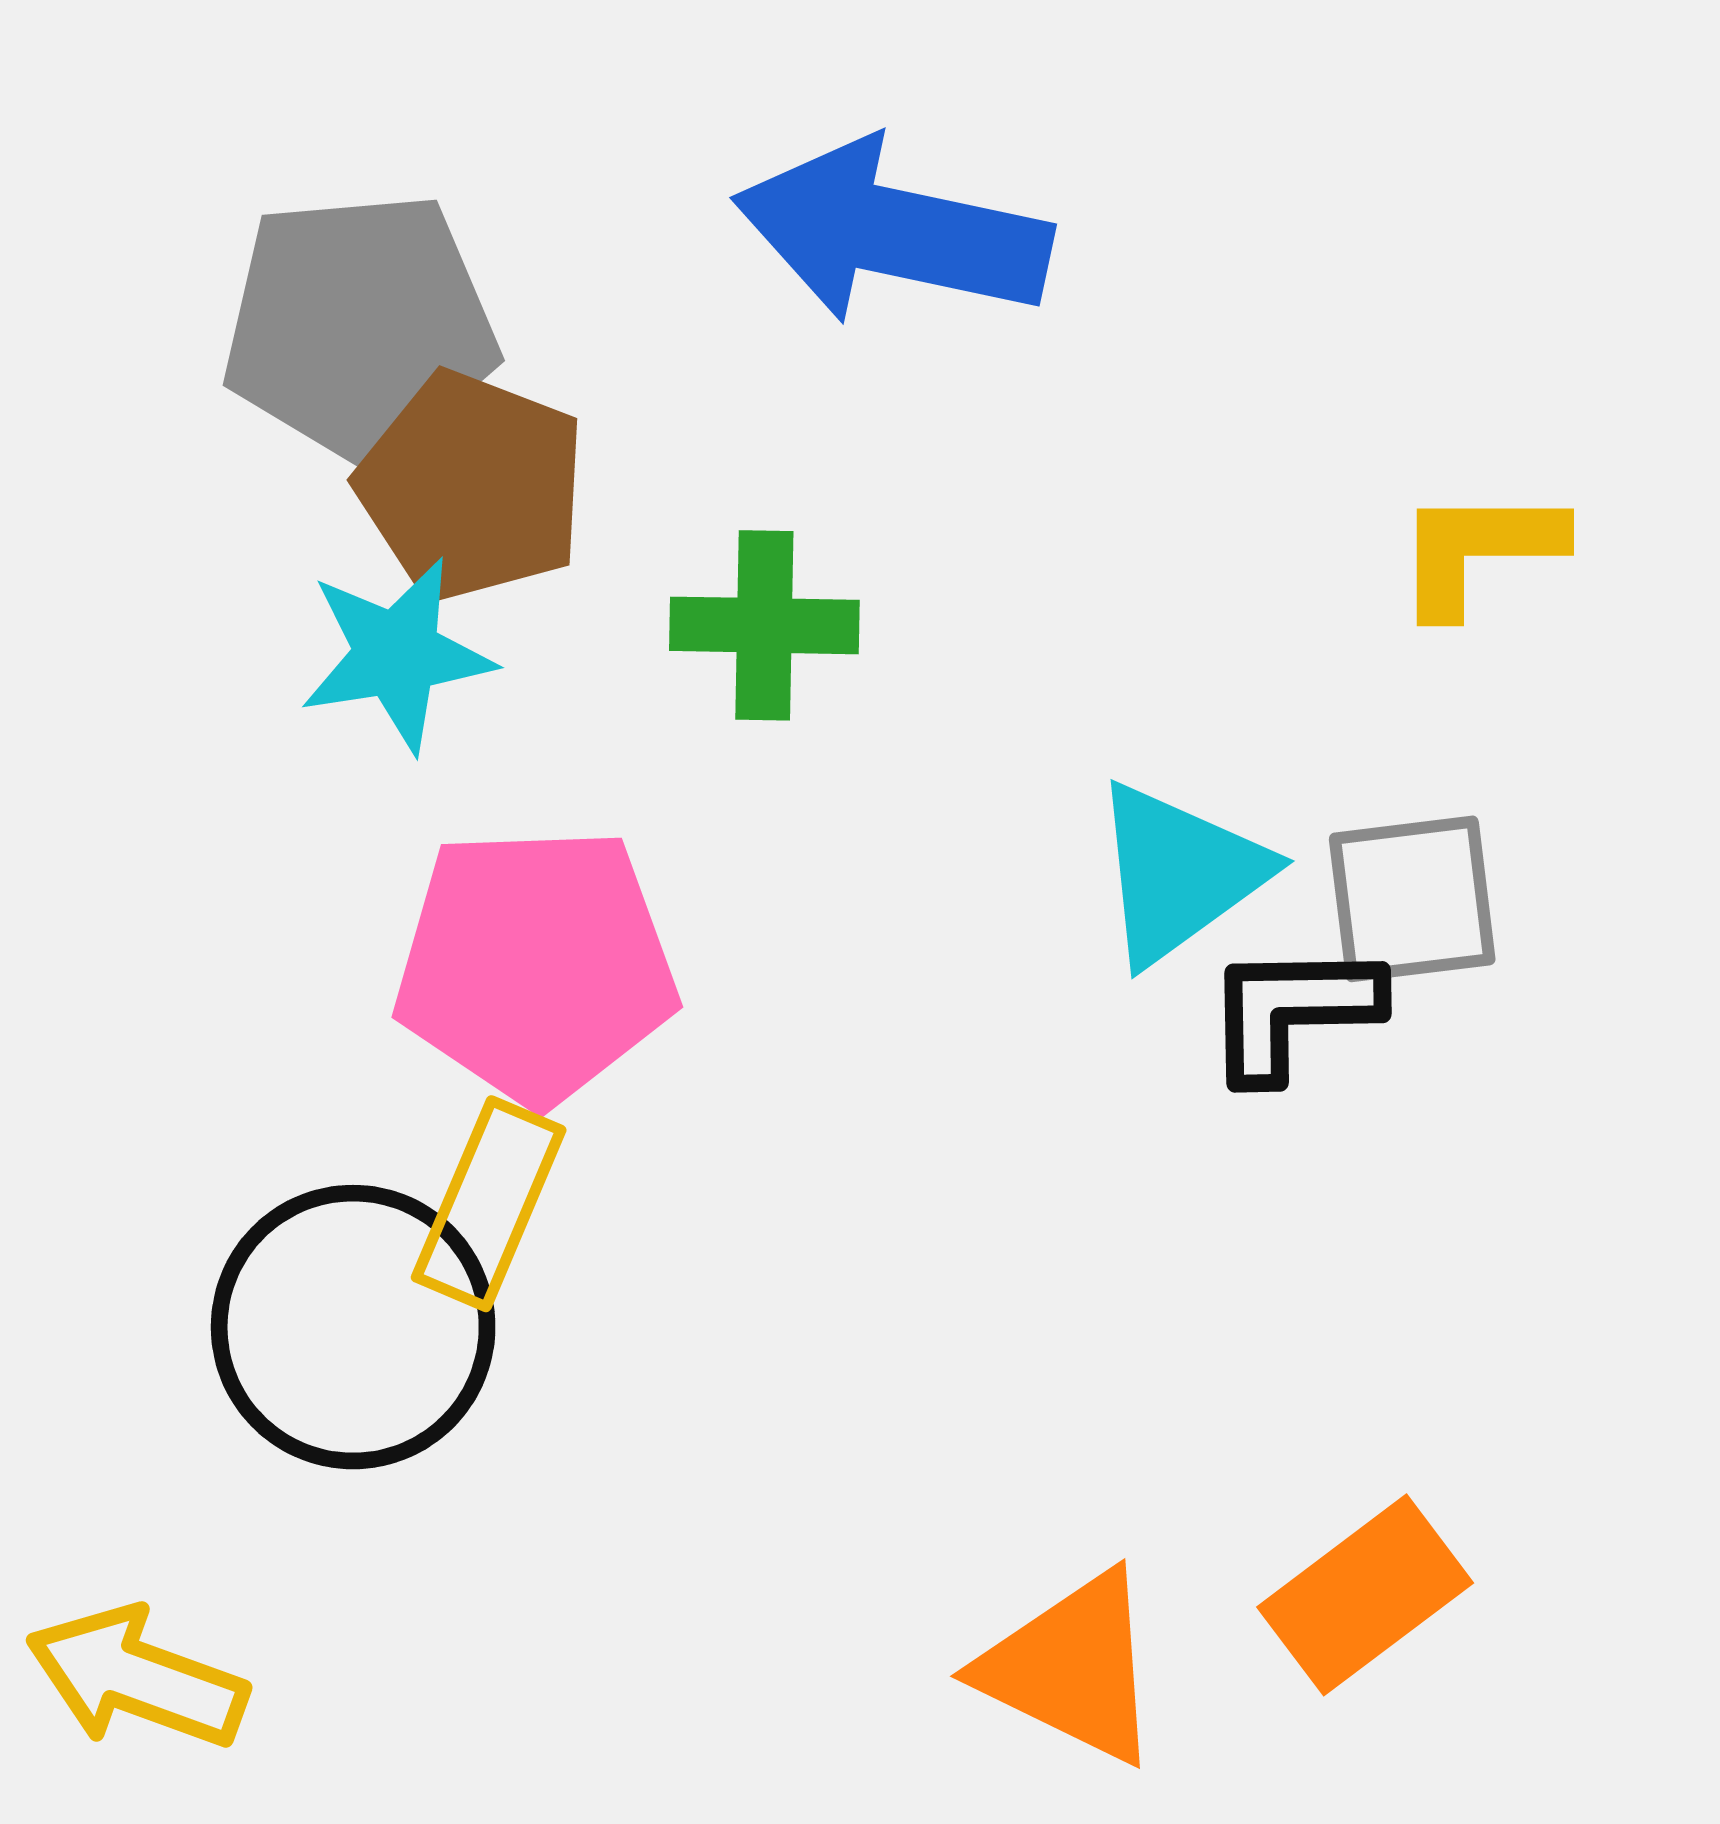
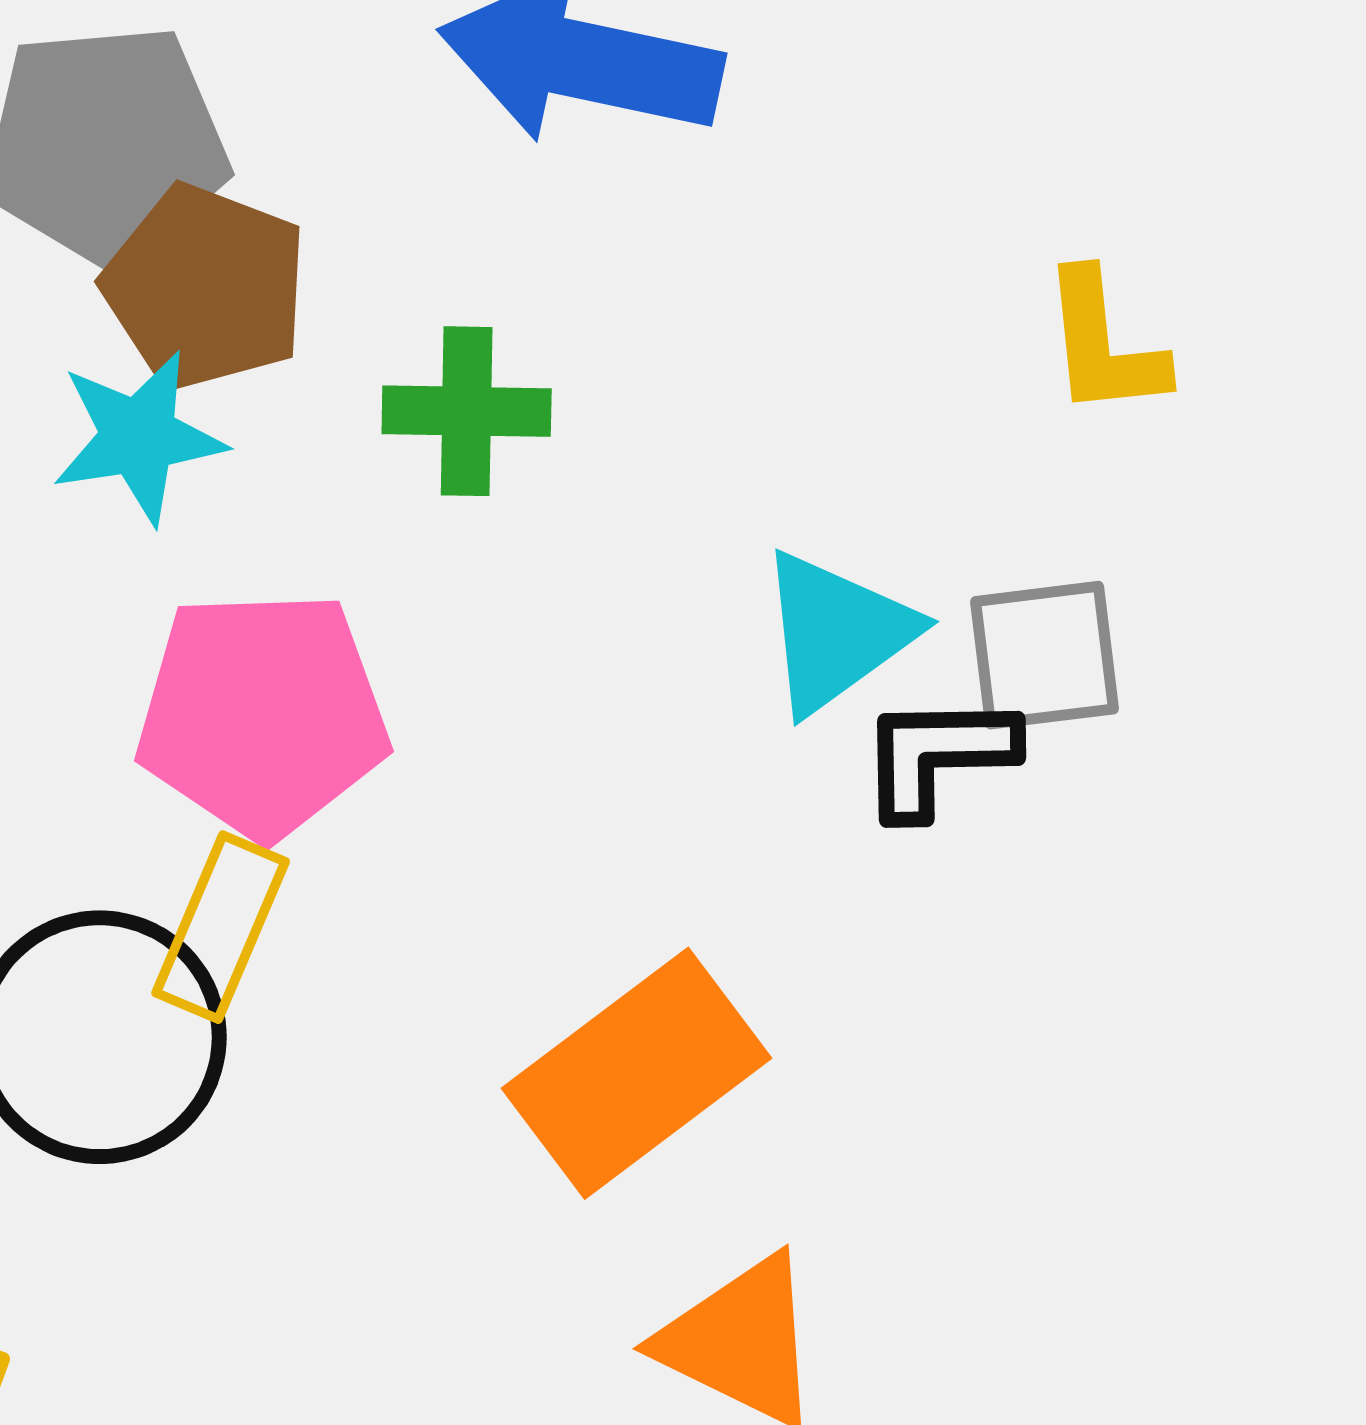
yellow L-shape: (1478, 550) -> (1104, 344), turned -96
orange rectangle: (1365, 1595) -> (637, 1073), moved, size x1.4

